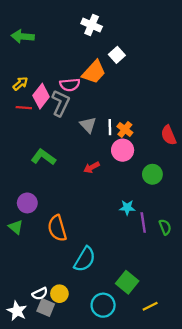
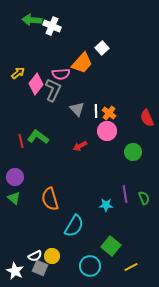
white cross: (92, 25) -> (52, 26), moved
green arrow: (23, 36) -> (32, 20), moved
red line: (24, 108) -> (21, 141), moved, turned 72
purple circle: (27, 203) -> (15, 177), moved
cyan star: (127, 208) -> (106, 205), moved

